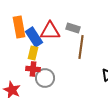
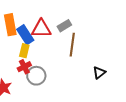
gray rectangle: (73, 28) -> (64, 26), turned -48
red cross: (33, 69) -> (24, 67), turned -32

